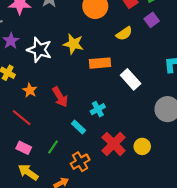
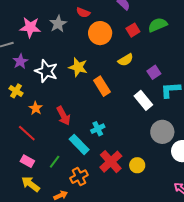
purple square: (152, 20) -> (154, 72), moved
orange rectangle: (100, 63) -> (102, 86), turned 60
white rectangle: (131, 79) -> (143, 100), moved
cyan rectangle: (78, 127) -> (79, 144), size x1.5

